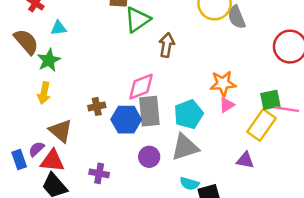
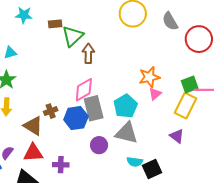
gray semicircle: (237, 17) -> (170, 21), moved
brown arrow: (167, 45) -> (88, 53), moved
brown triangle: (61, 131) -> (33, 126), moved
gray triangle: (185, 147) -> (127, 133), turned 40
purple triangle: (245, 160) -> (177, 136), turned 35
red triangle: (52, 161) -> (33, 153), moved

